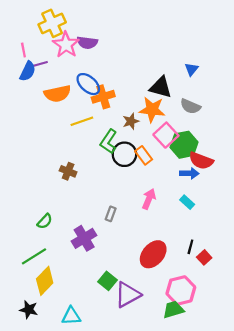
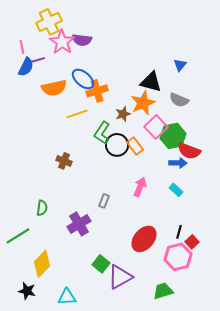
orange star: (152, 110) -> (143, 103), turned -30
green semicircle: (45, 221) -> (42, 208), turned -35
green line: (34, 256) -> (18, 236), moved
pink hexagon: (181, 290) -> (178, 257), moved

